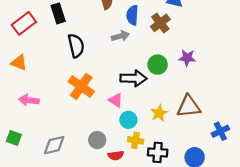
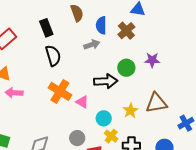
black rectangle: (58, 13) -> (46, 28), moved
pink arrow: (29, 100) -> (14, 93), moved
pink triangle: (116, 100) -> (82, 102), moved
yellow cross: (135, 140) -> (111, 136), turned 32

